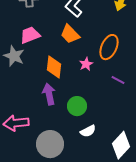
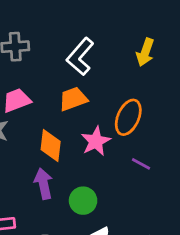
orange trapezoid: (70, 34) -> (73, 99), turned 115
pink star: (86, 64) -> (96, 141), size x1.5

